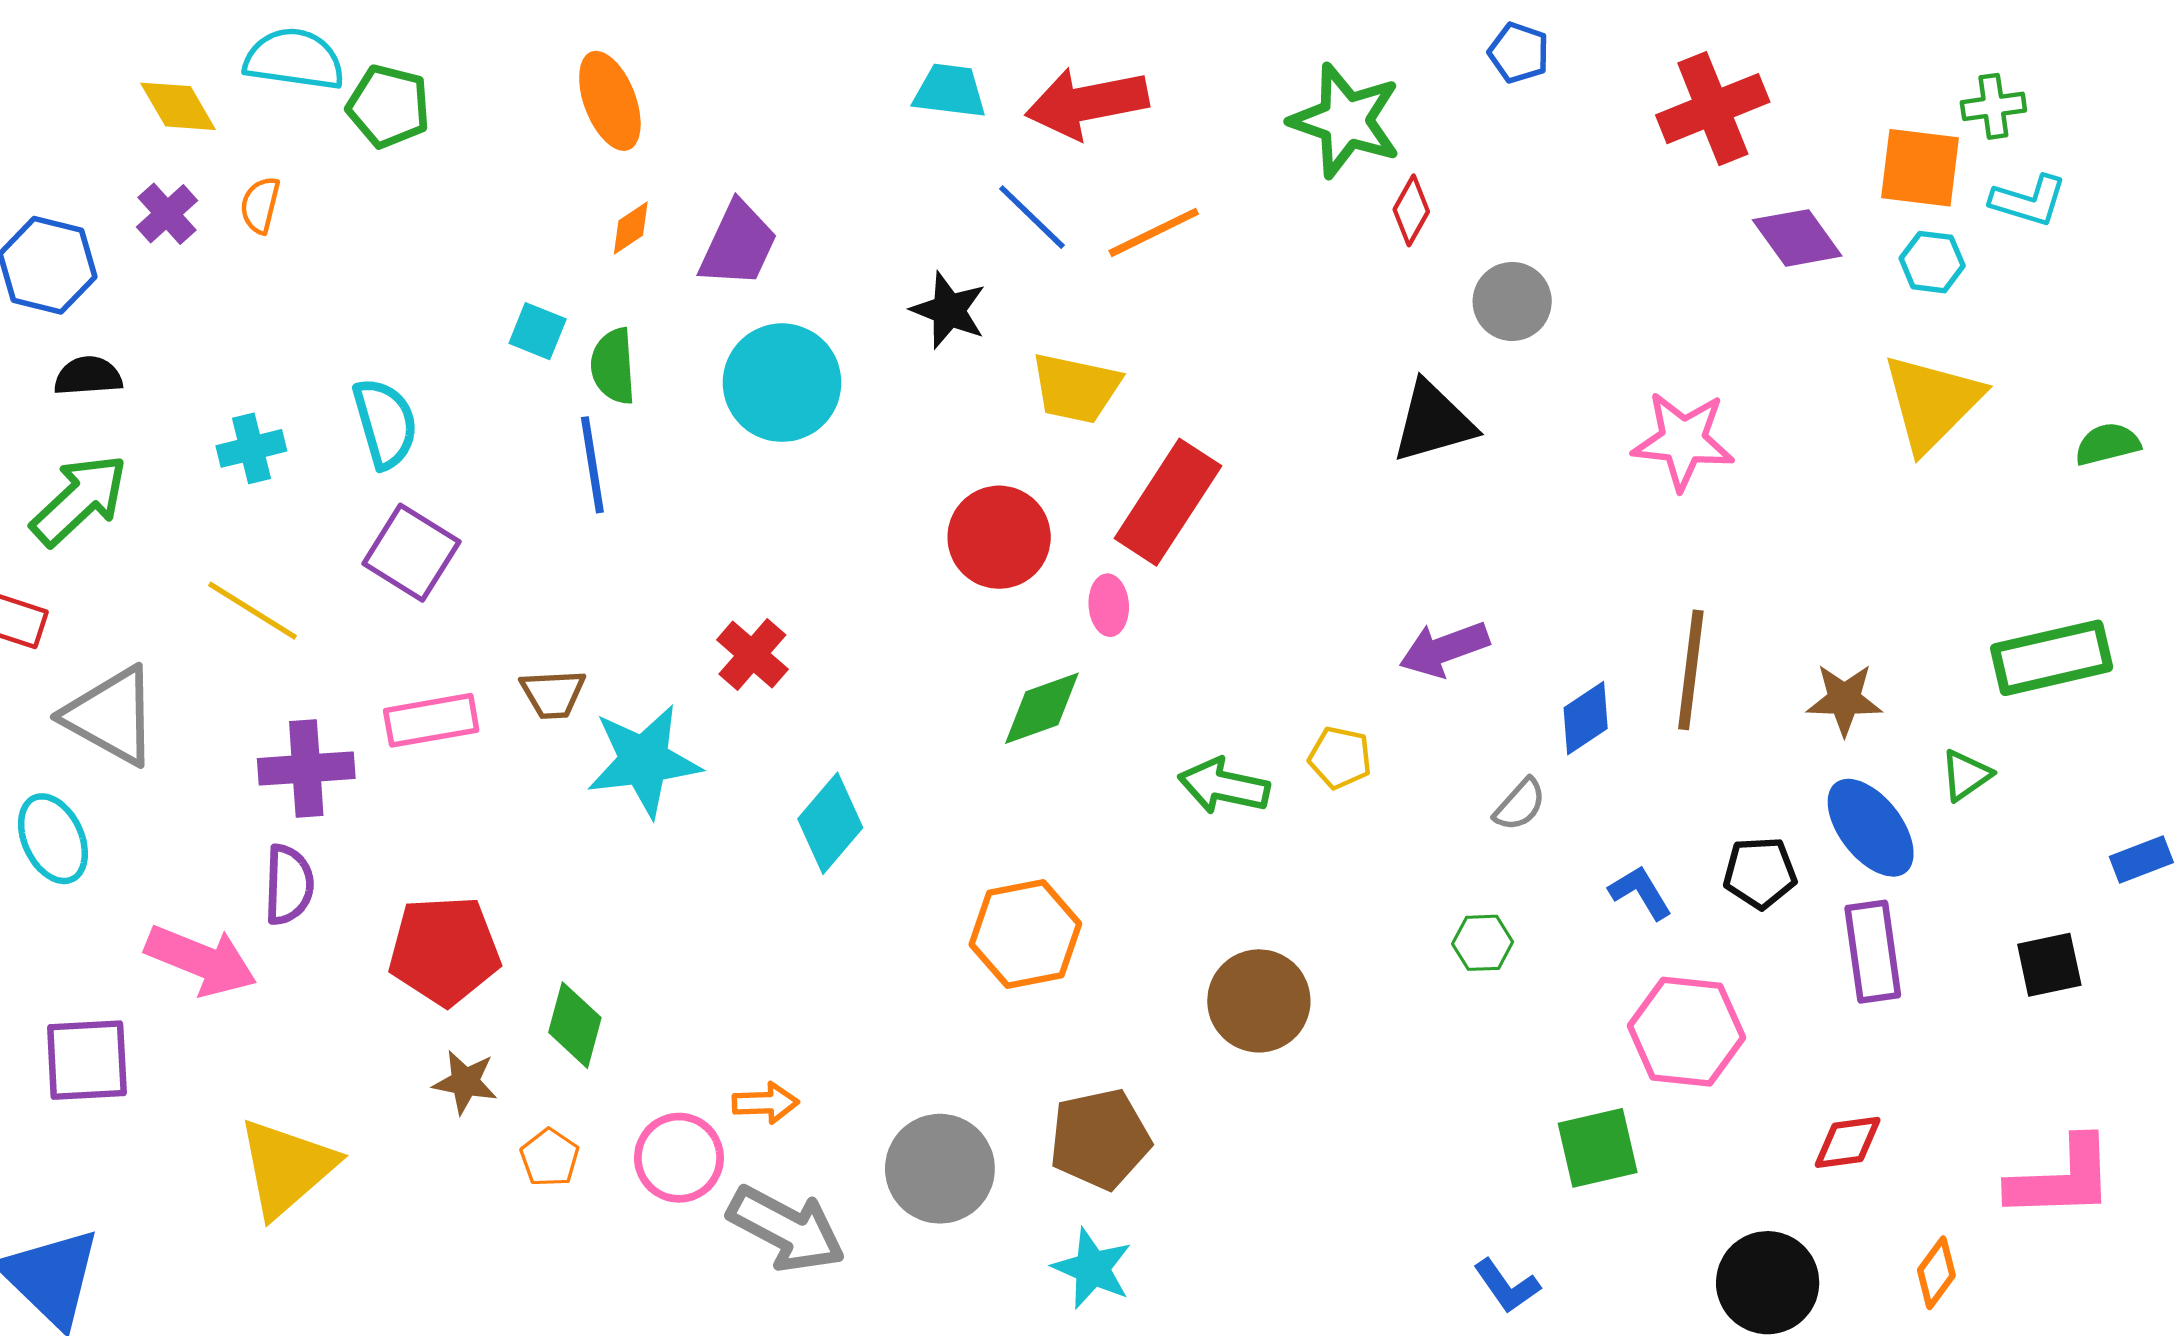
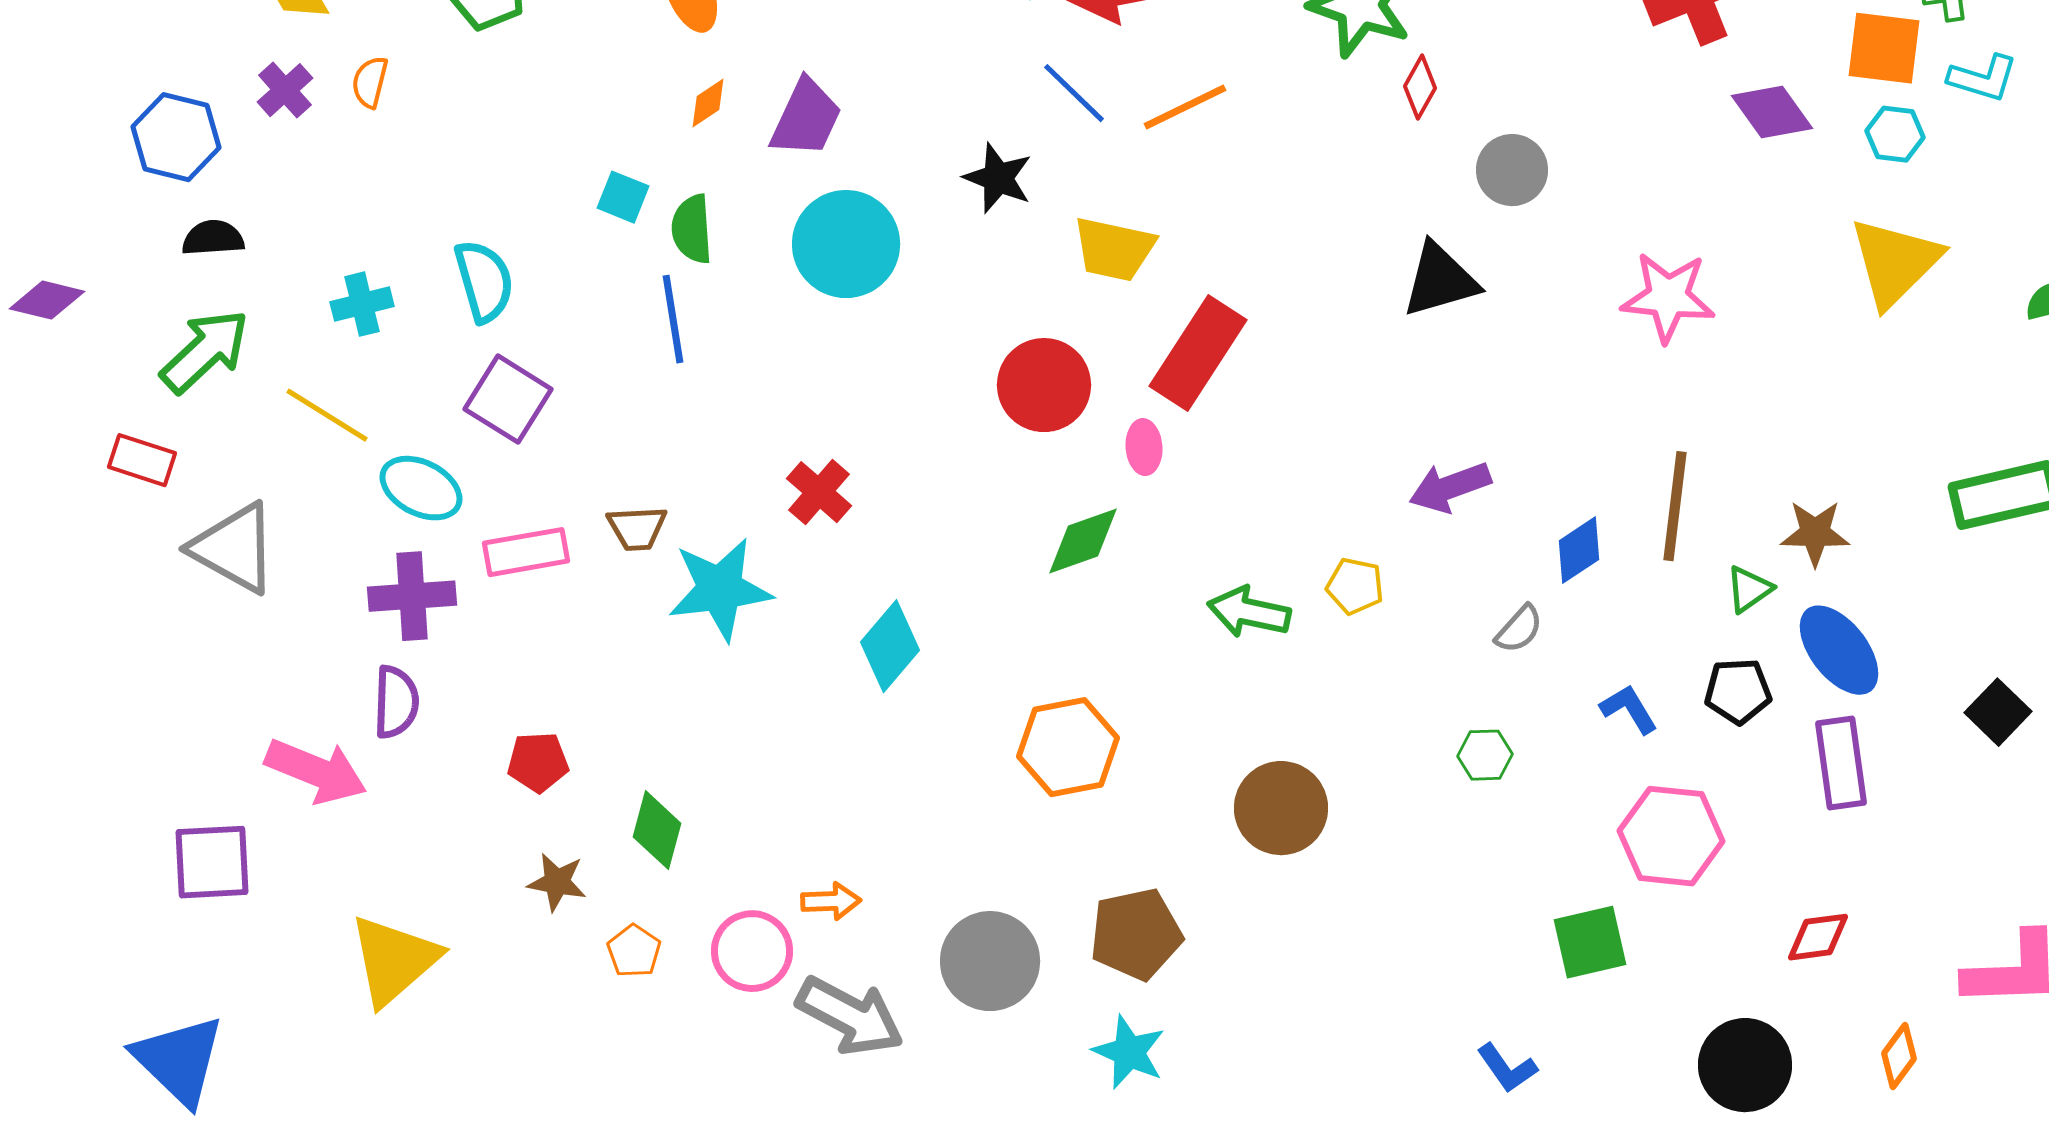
yellow line: (253, 611) -> (327, 415), moved
green triangle: (1966, 775) -> (1749, 589), moved
cyan ellipse: (53, 839) -> (421, 488), moved, turned -38
red pentagon: (444, 950) -> (538, 762), size x0.6
black square: (2049, 965) -> (1998, 712), moved, turned -34

